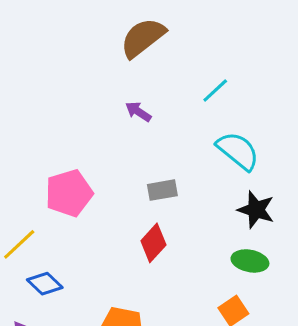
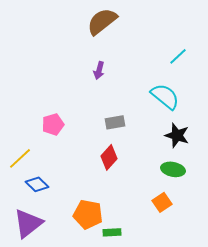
cyan line: (215, 91) -> (178, 56), moved
purple arrow: (138, 112) -> (99, 70), turned -108
pink pentagon: (69, 193) -> (53, 124), size x0.7

